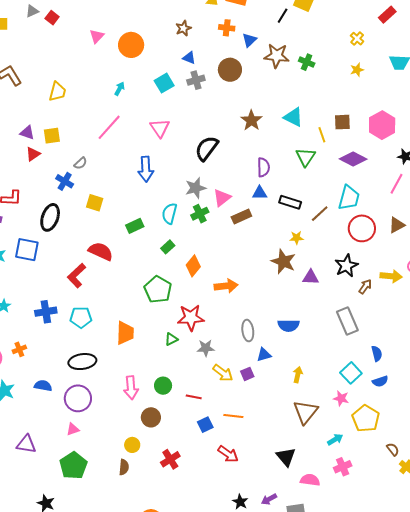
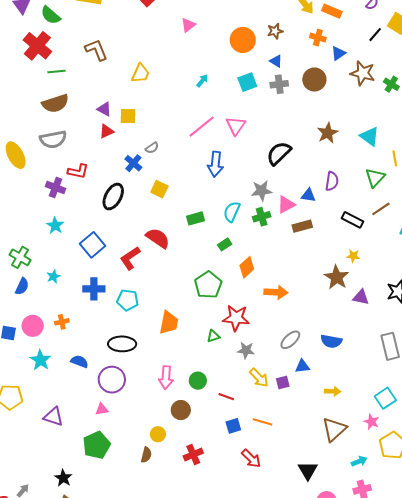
orange circle: (131, 45) -> (243, 40), moved
pink line: (109, 127) -> (202, 127), moved
blue triangle: (260, 193) -> (308, 195), moved
brown line: (320, 214) -> (381, 209), moved
blue square: (27, 250) -> (93, 245), moved, turned 30
gray ellipse: (248, 331) -> (290, 340), turned 45
yellow arrow: (298, 375) -> (333, 391), turned 70

